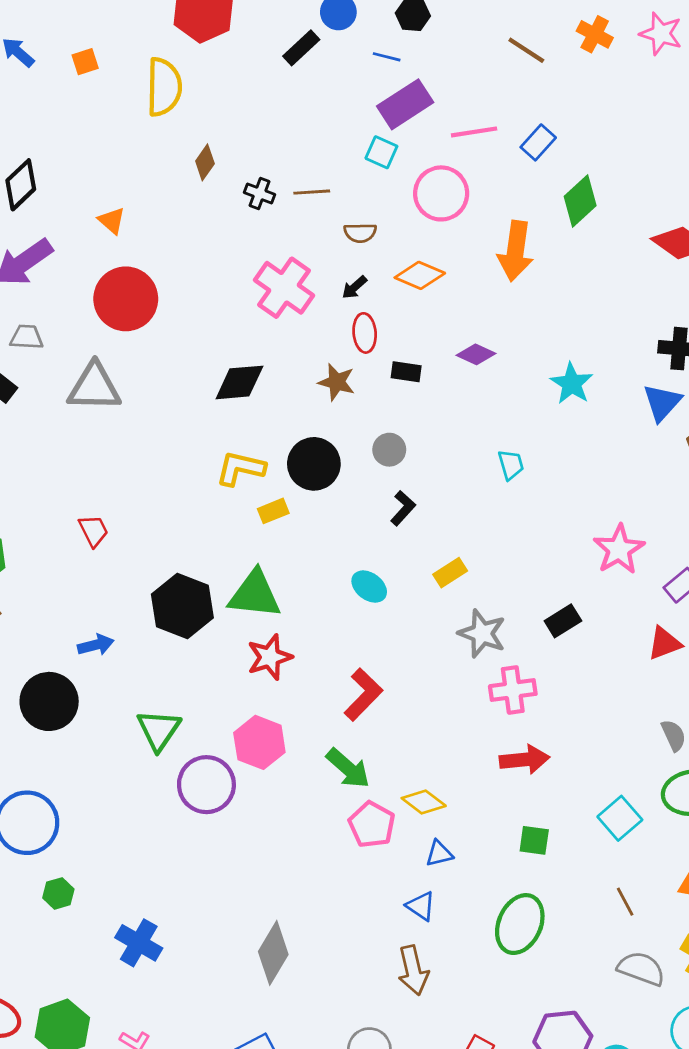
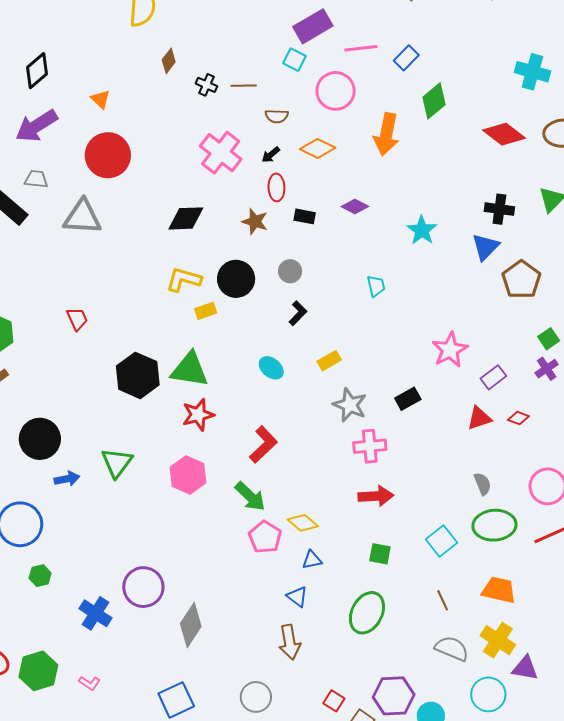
blue arrow: (96, 645) -> (67, 479), moved
purple circle: (206, 785) -> (143, 587), moved

